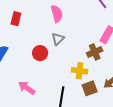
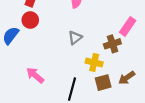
gray triangle: (58, 39) -> (75, 38), moved
red circle: (40, 53) -> (30, 20), moved

